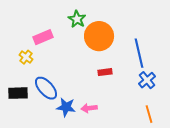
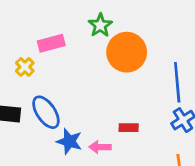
red rectangle: (105, 72) -> (129, 128), moved

